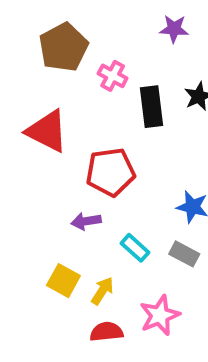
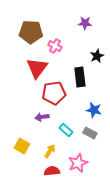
brown pentagon: (63, 47) -> (31, 32), turned 30
black rectangle: (151, 107) -> (80, 77), moved
red triangle: (47, 131) -> (37, 68), moved, turned 40
yellow square: (63, 281) -> (22, 146), moved

